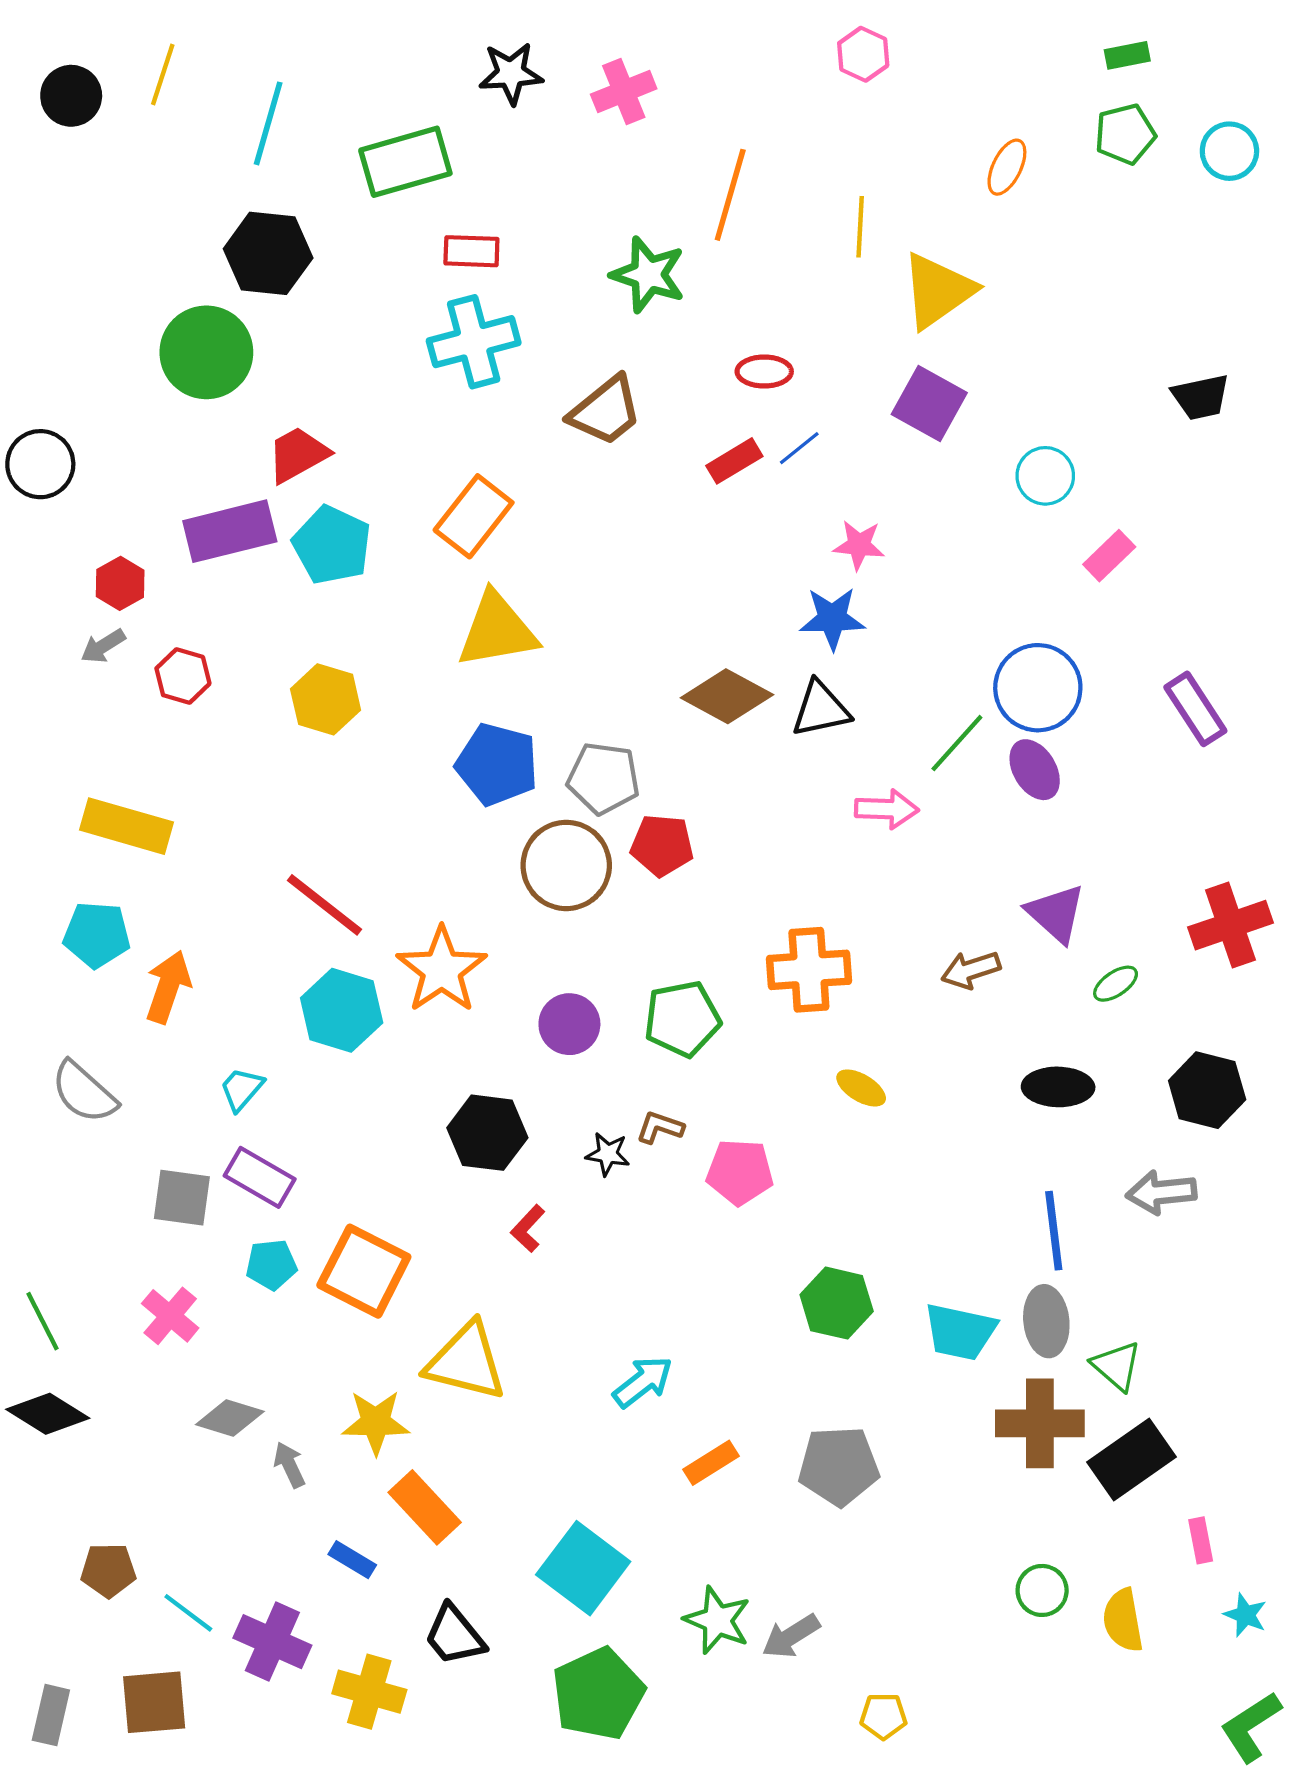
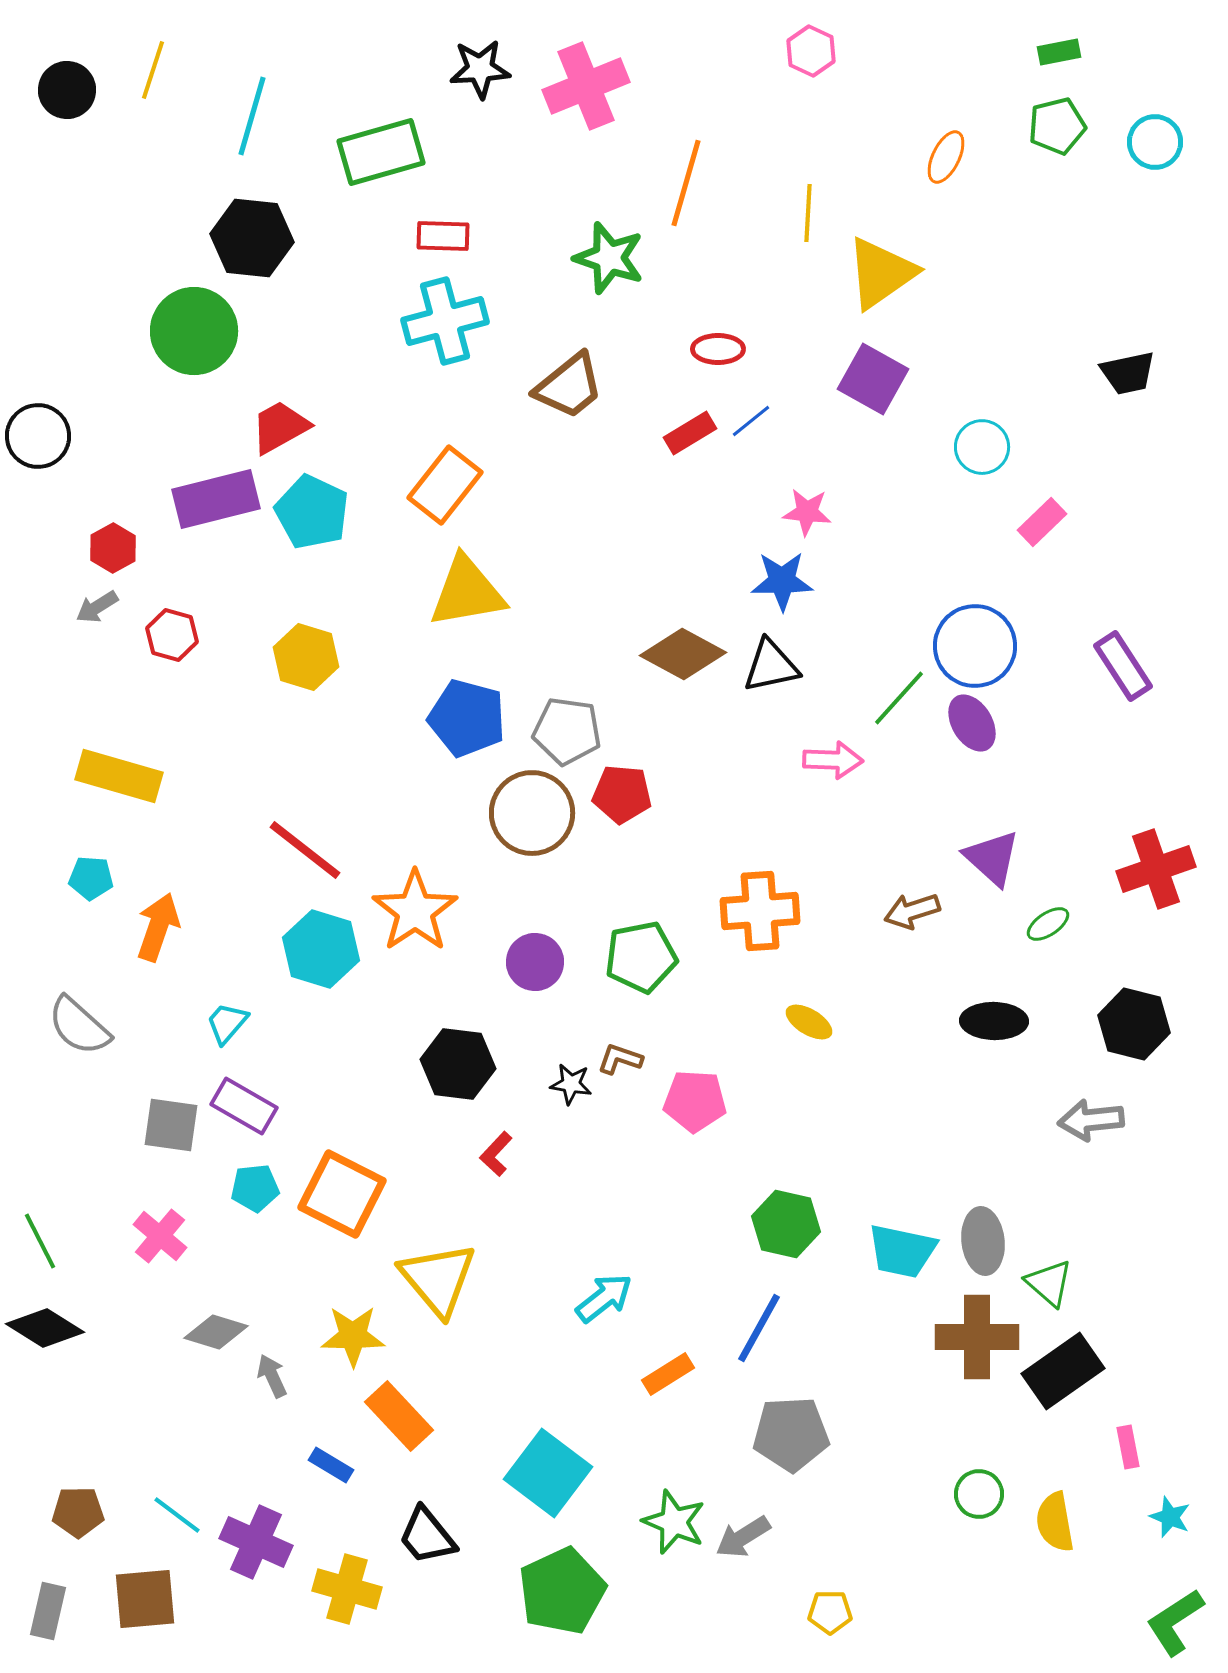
pink cross: (624, 92) -> (586, 86), size x1.4
cyan pentagon: (97, 935) -> (91, 878), size x0.7
blue line: (1054, 1231) -> (759, 1328), moved, turned 36
yellow triangle: (466, 1362) -> (438, 1279), turned 36
gray pentagon: (839, 1466) -> (791, 1434), moved
brown pentagon: (108, 1570) -> (78, 1512), moved

